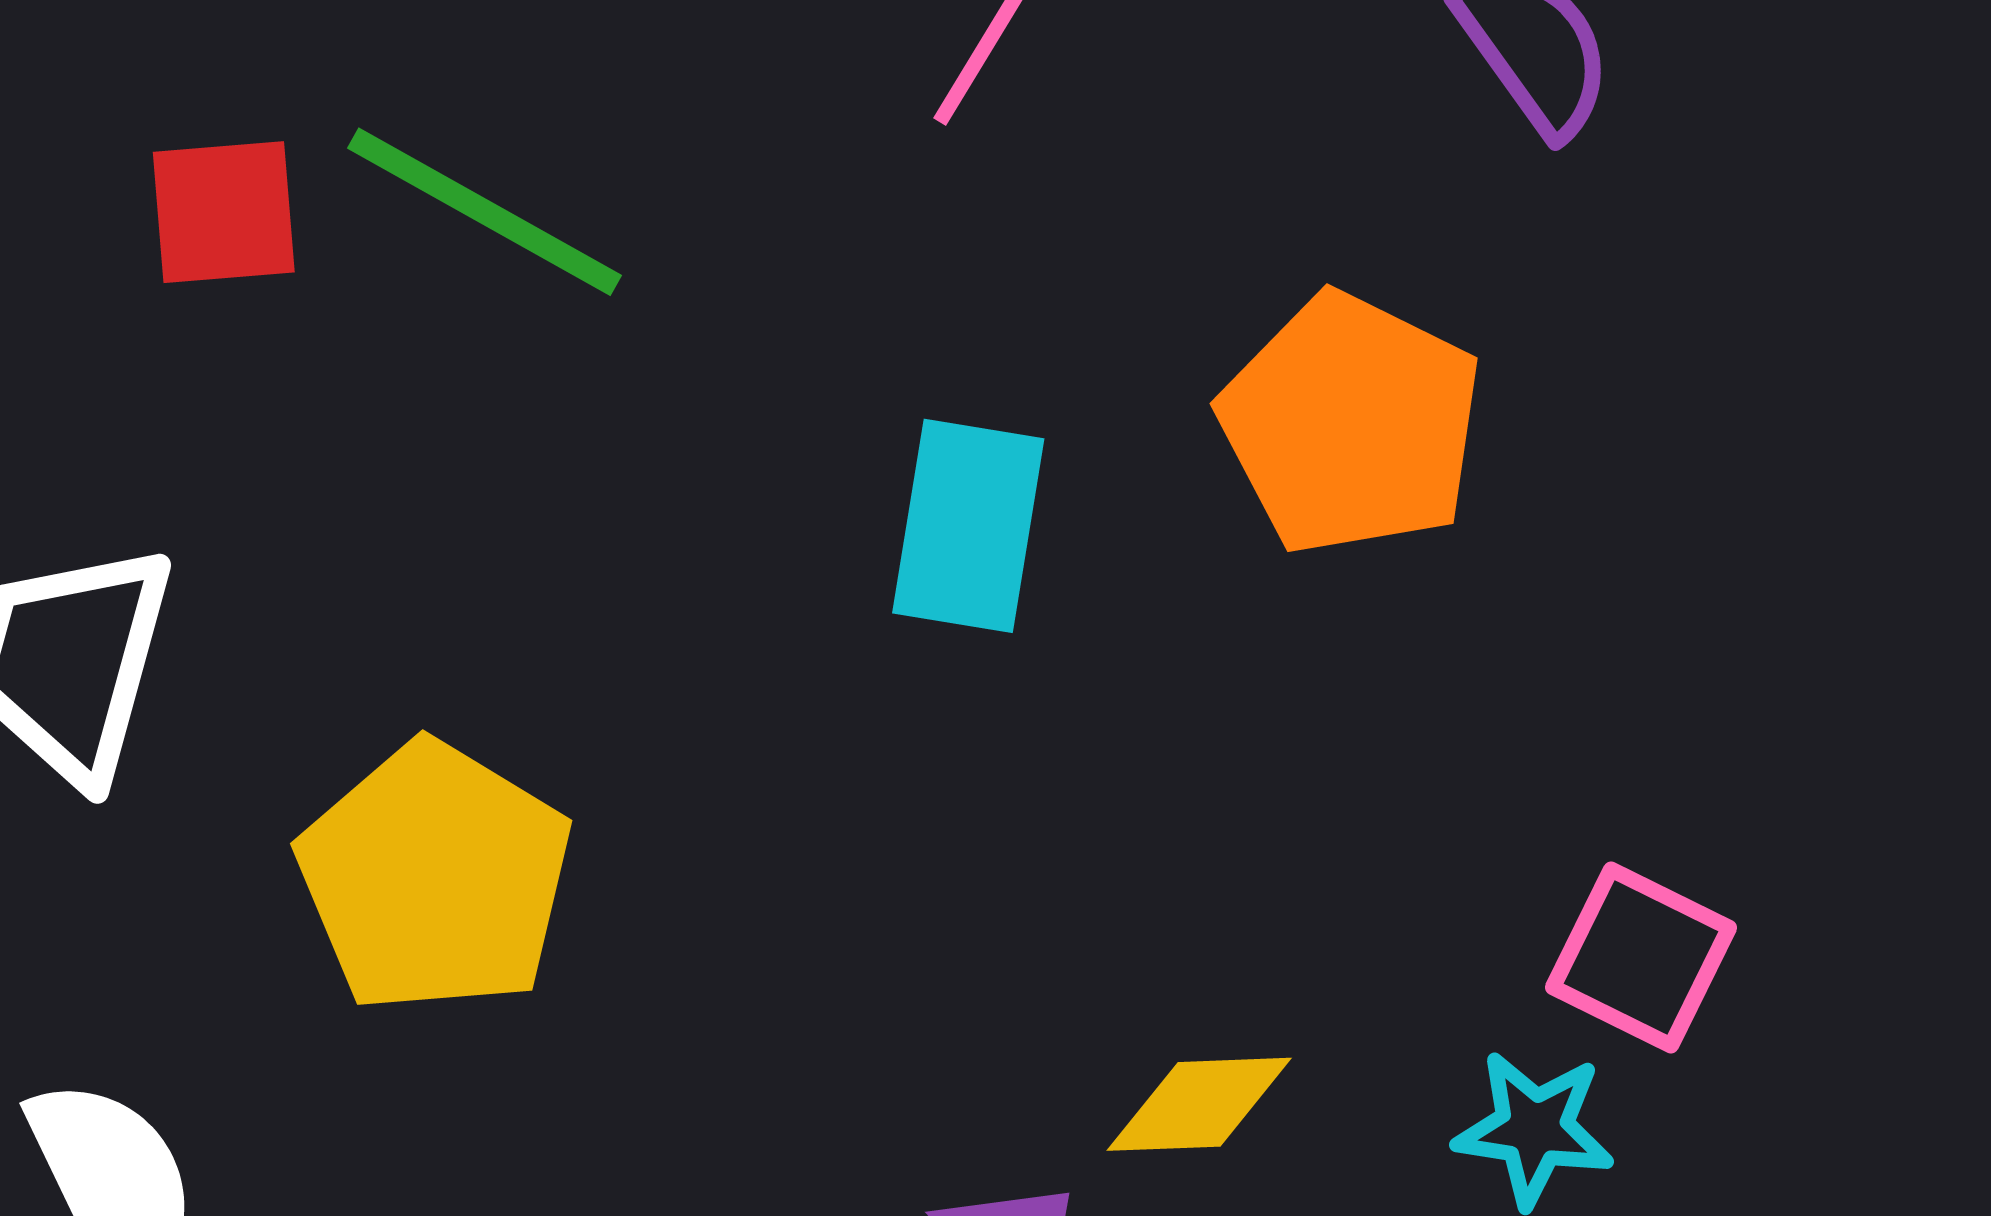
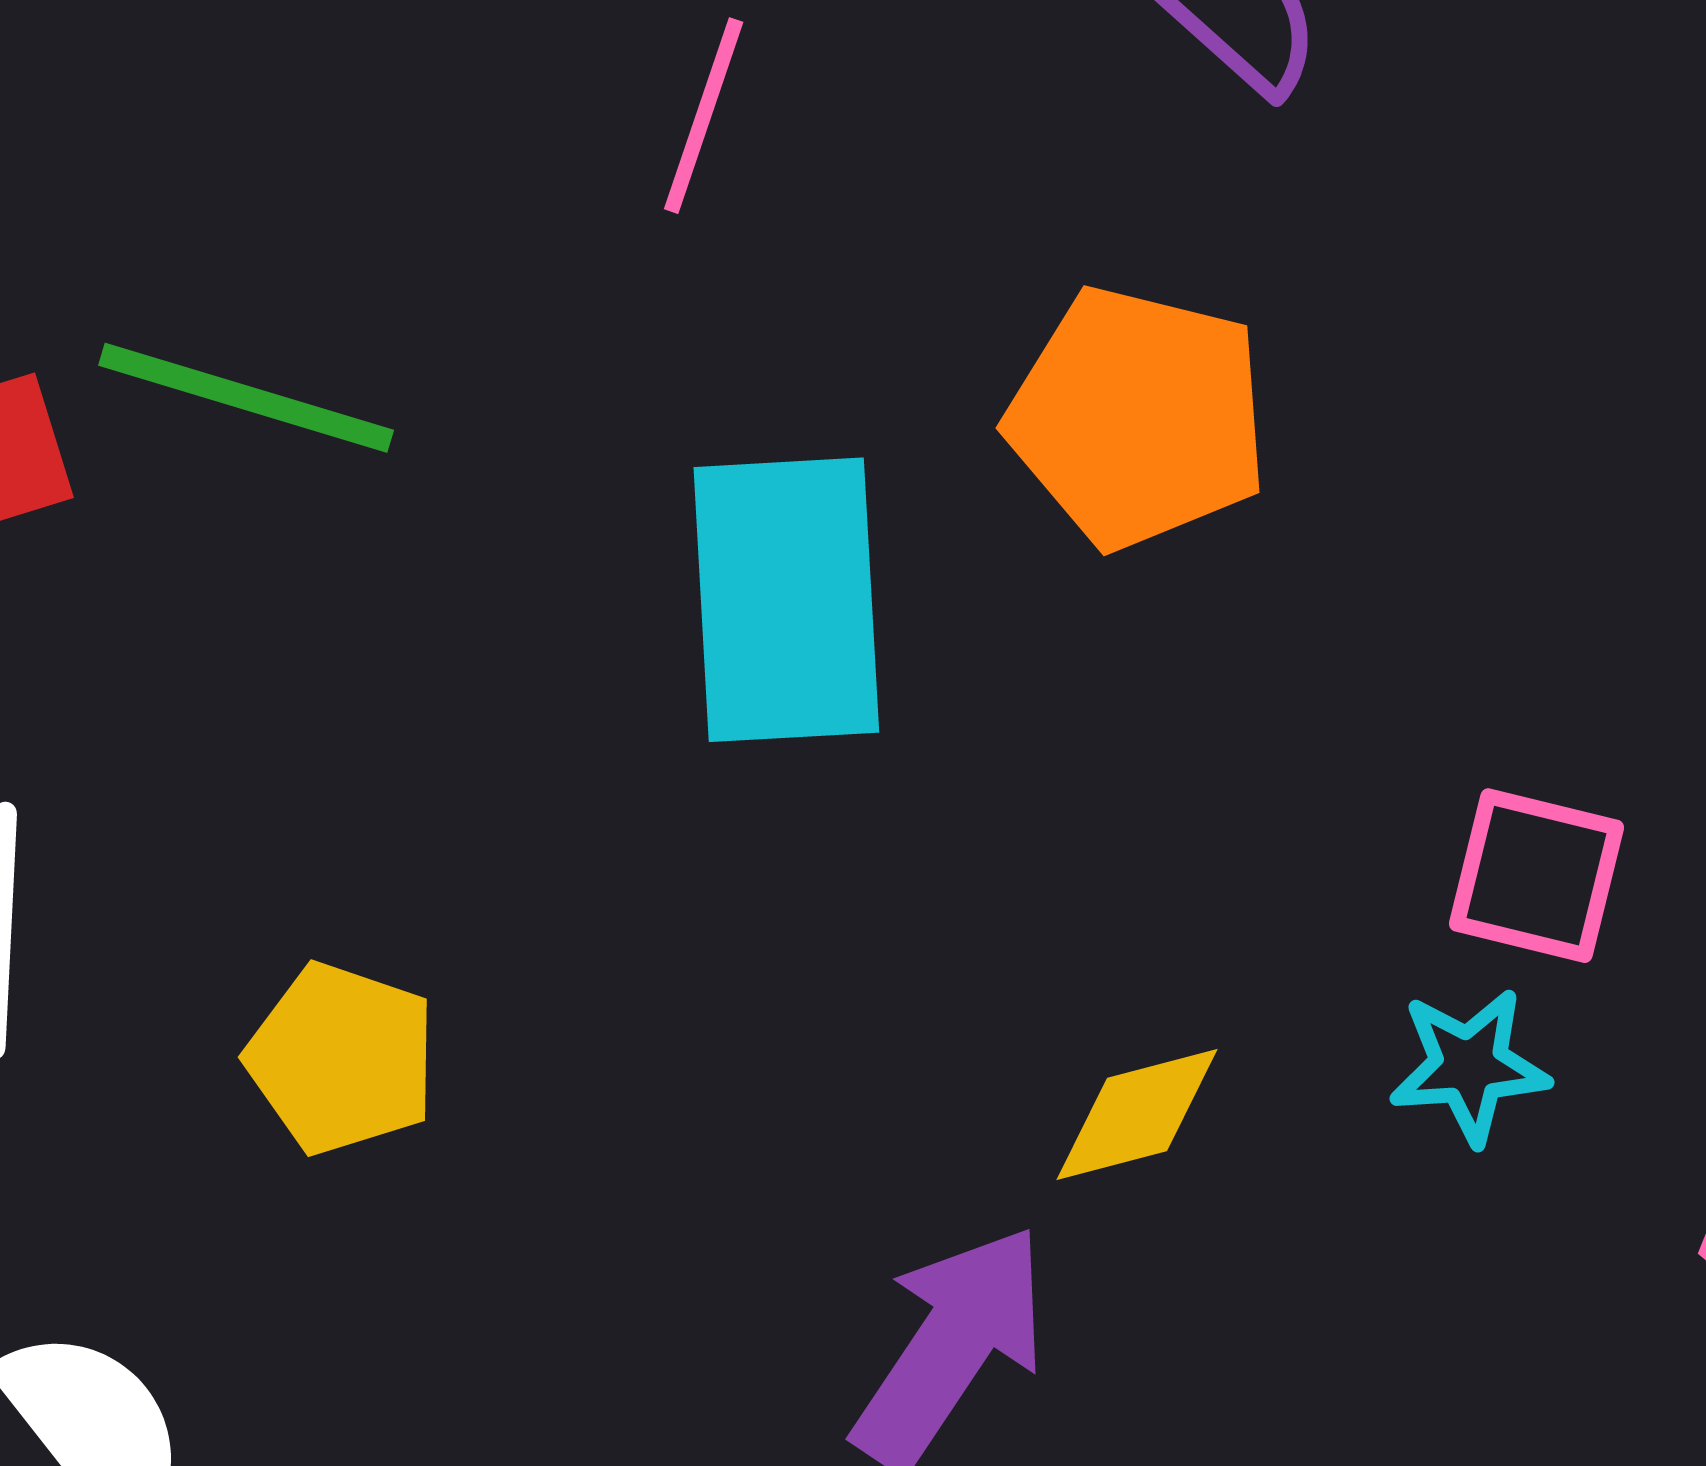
cyan rectangle: (968, 526) -> (786, 600), size x1.4
yellow pentagon: (435, 878) -> (342, 1059), size x0.7

